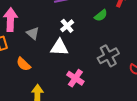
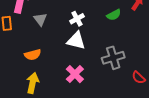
white triangle: (59, 47) -> (76, 41), moved
orange semicircle: (24, 64) -> (33, 55), moved, turned -70

